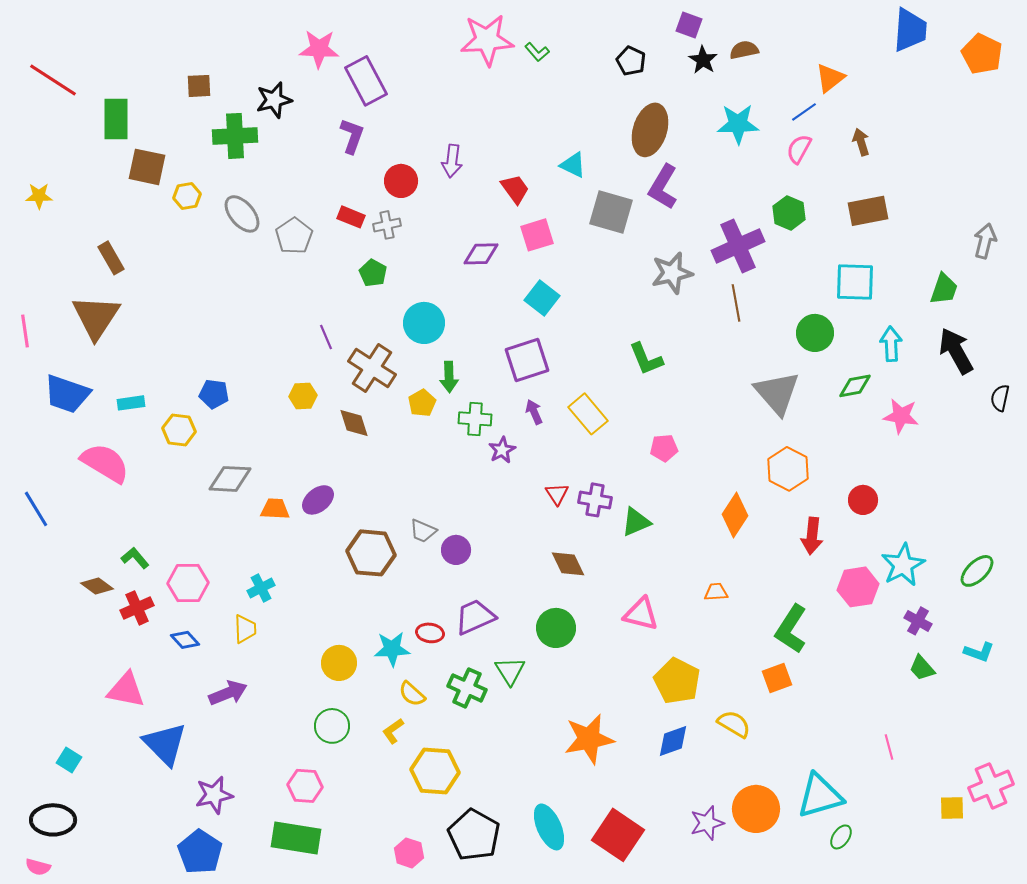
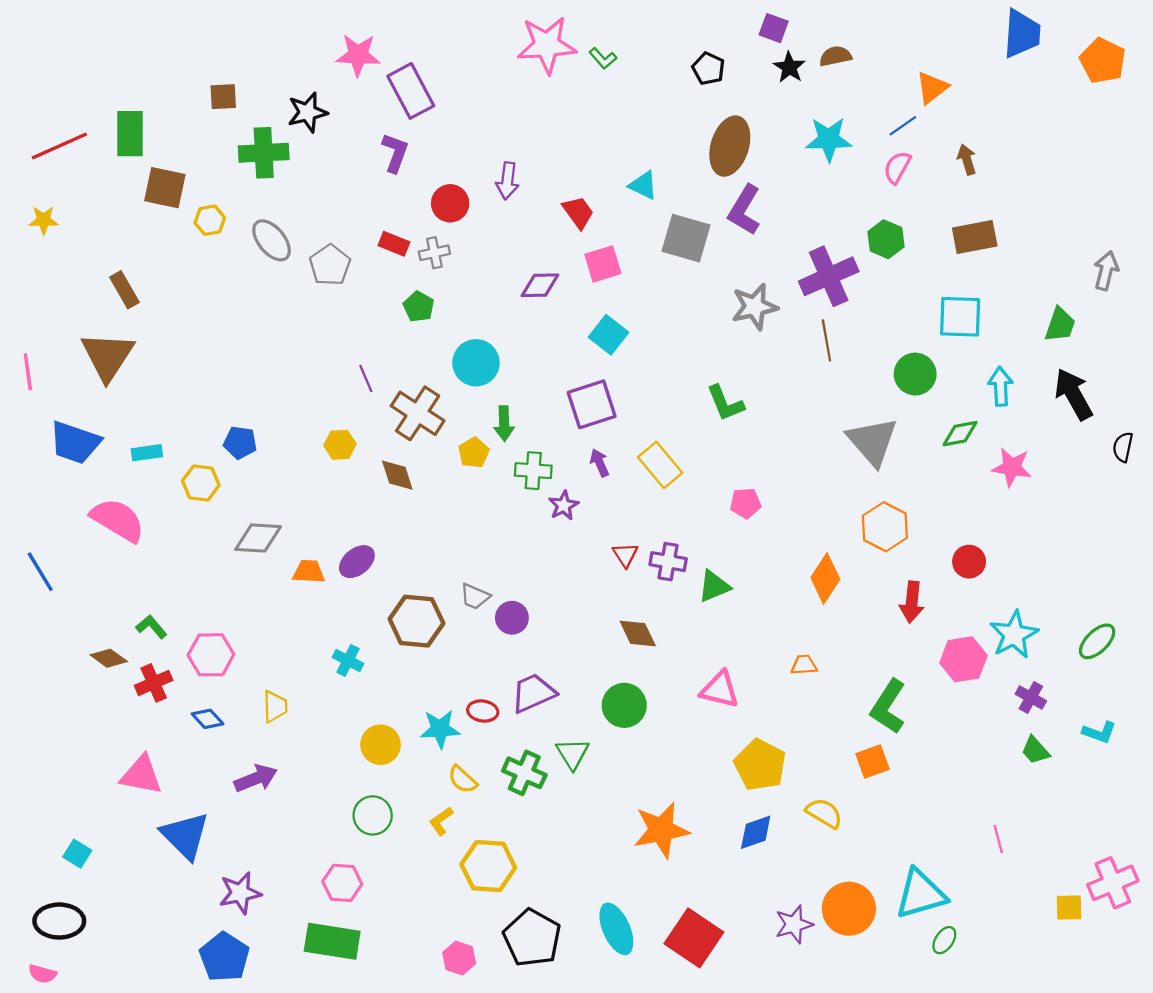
red line: (53, 80) -> (59, 146), moved, turned -57
cyan cross: (261, 588) -> (348, 660), moved, turned -36

